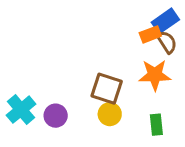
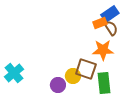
brown square: (107, 89) -> (86, 69), moved
purple circle: (56, 116) -> (58, 85), moved
green rectangle: (156, 125) -> (104, 83), size x1.5

